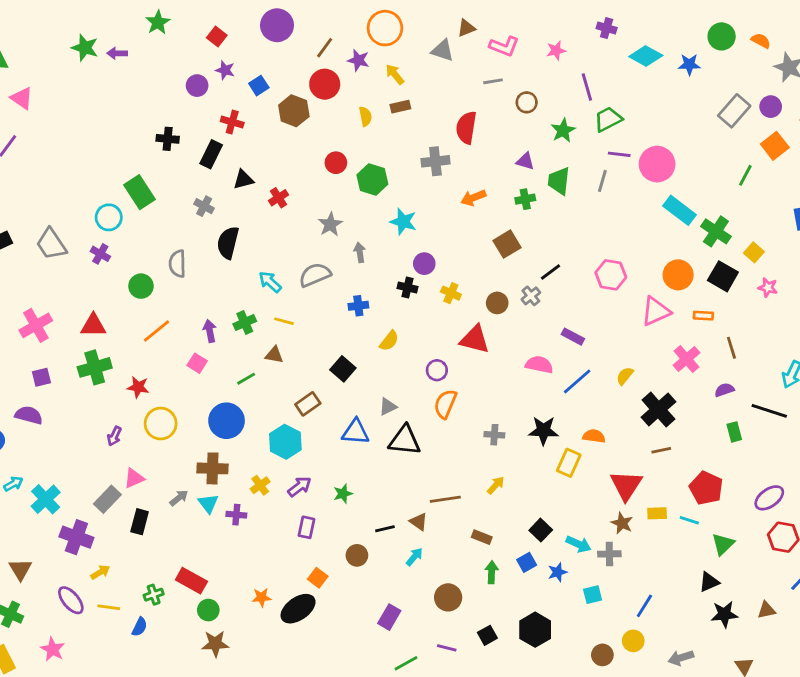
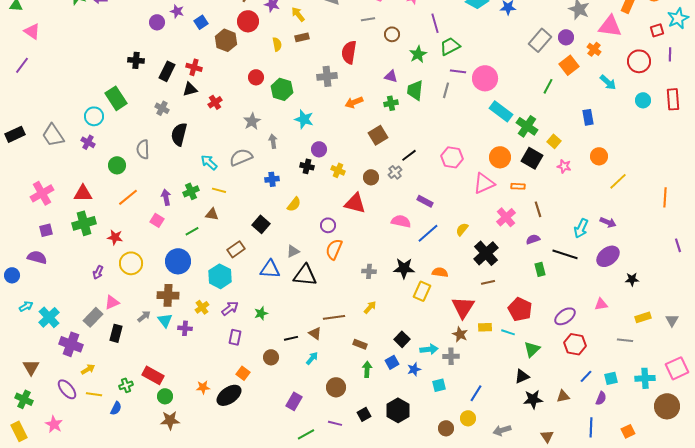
red cross: (232, 122) -> (194, 67), moved
cyan arrow: (579, 544) -> (429, 349), turned -30

